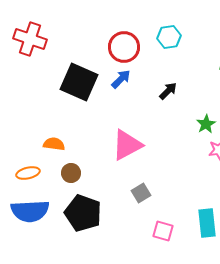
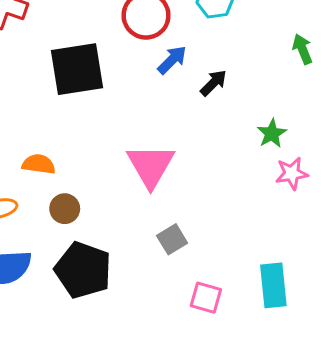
blue arrow: (121, 79) -> (172, 60), moved
black square: (79, 82) -> (77, 69), turned -33
pink triangle: (127, 145) -> (151, 166), turned -32

